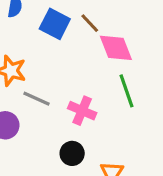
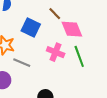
blue square: (55, 24) -> (31, 28), moved
pink cross: (82, 111) -> (56, 52), moved

